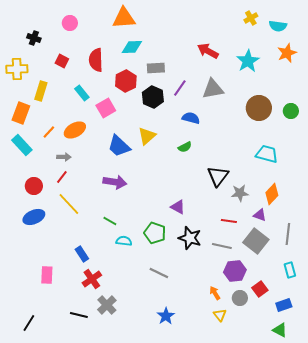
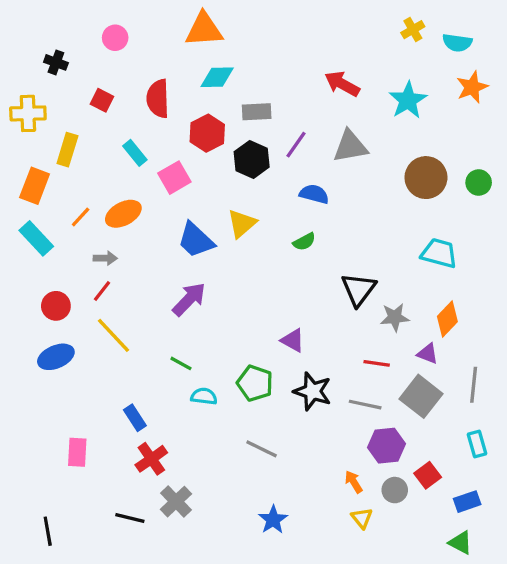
purple arrow: (115, 182) -> (189, 299), turned -55
black line: (29, 323) -> (48, 531), turned -42

